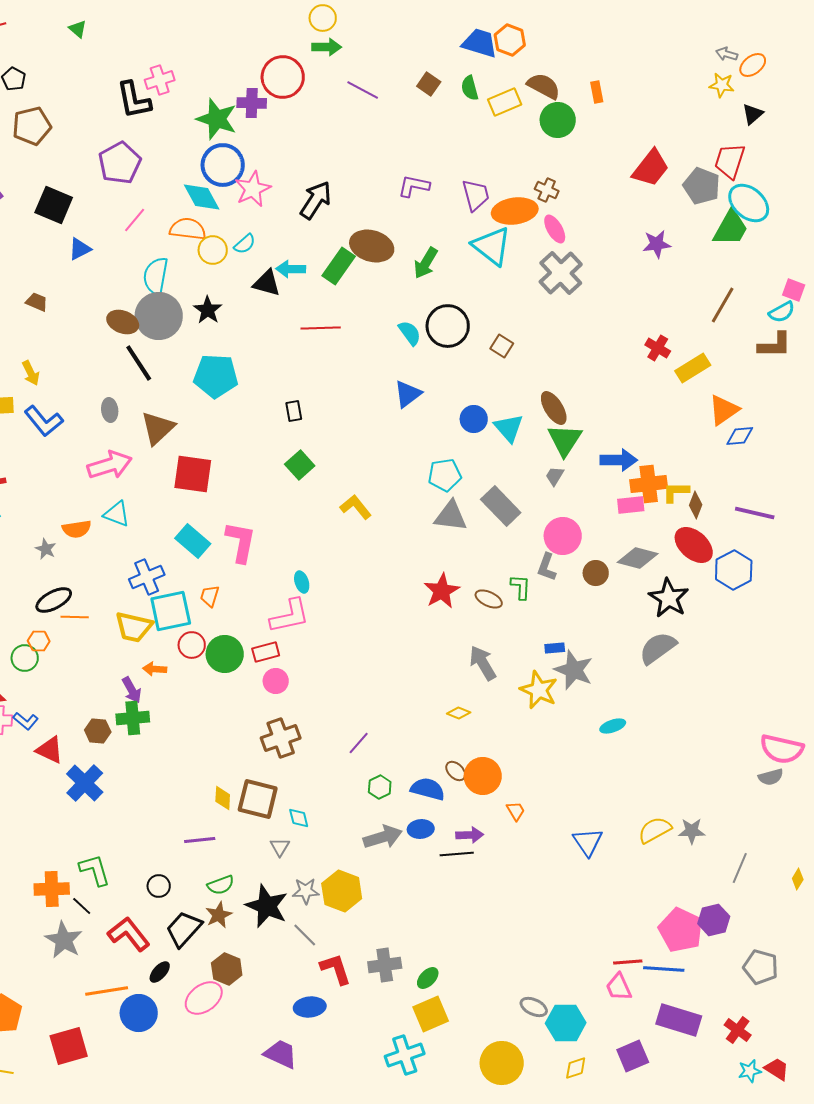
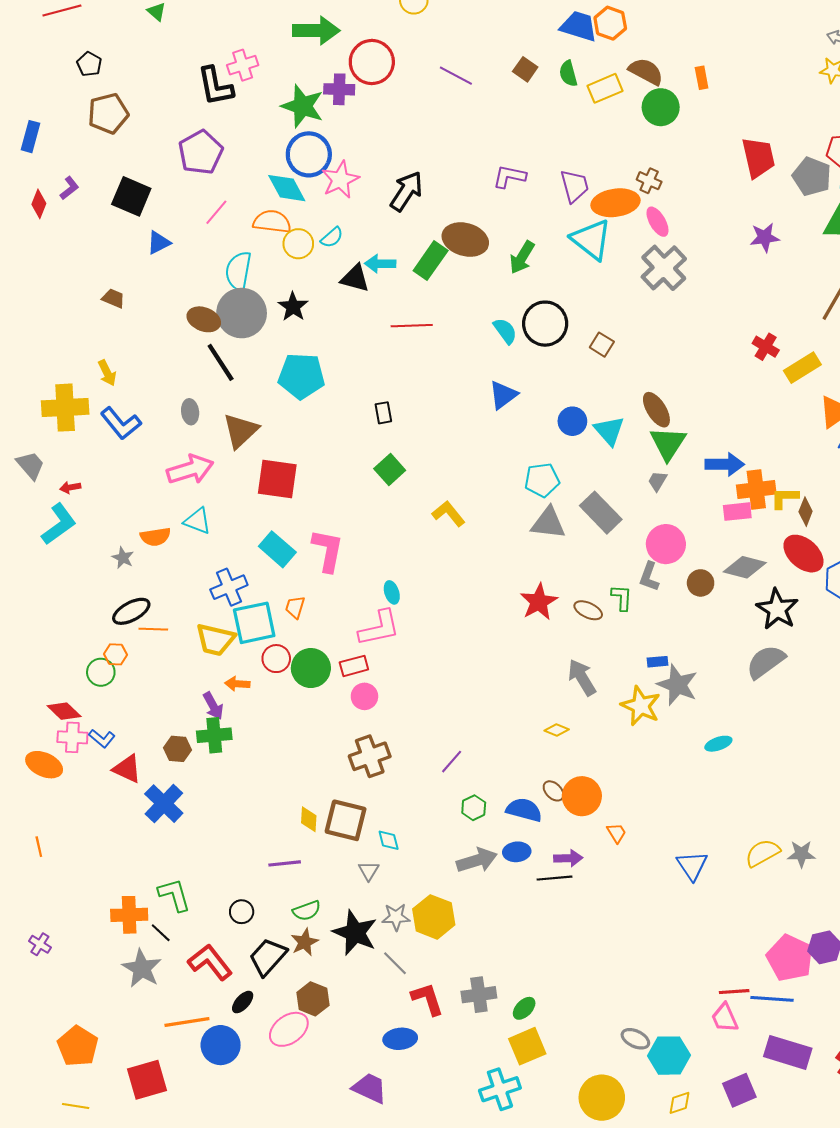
green arrow: (327, 47) -> (316, 31), moved, size x1.5
red trapezoid: (651, 168) -> (758, 158), turned -51

